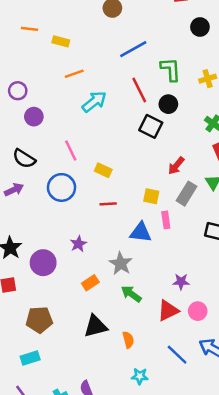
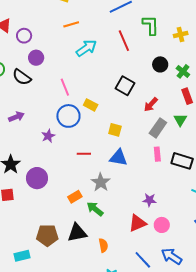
black circle: (168, 104) -> (160, 64), moved
black square: (151, 126) -> (125, 86), moved
black semicircle: (24, 159) -> (22, 77), moved
blue circle: (61, 187) -> (68, 116), moved
yellow square: (151, 196) -> (115, 130), moved
red line: (108, 204) -> (84, 154), moved
pink rectangle: (166, 220) -> (157, 154), moved
purple star: (78, 244) -> (48, 136), moved
green arrow: (131, 294) -> (95, 209), moved
brown pentagon: (39, 320) -> (47, 235), moved

